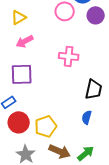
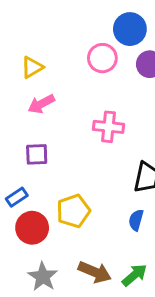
purple square: (22, 74) -> (37, 154), size x0.7
yellow pentagon: (46, 126) -> (73, 211), moved

